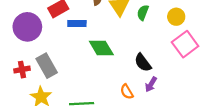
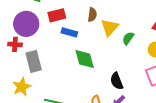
red cross: (22, 70) -> (15, 44), moved

